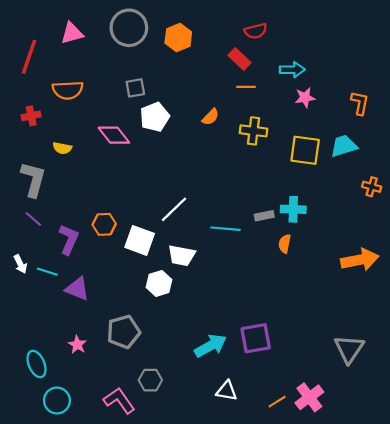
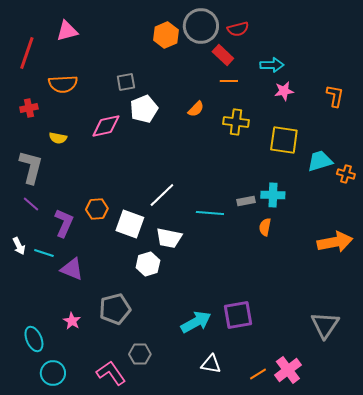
gray circle: (129, 28) -> (201, 26), moved
pink diamond: (114, 135) -> (106, 126), turned -64
cyan trapezoid: (344, 146) -> (320, 161), moved

